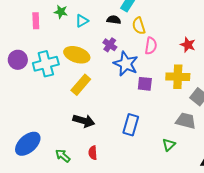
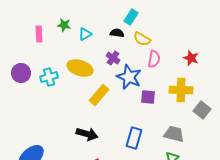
yellow semicircle: (139, 26) -> (142, 39), turned -42
cyan cross: (46, 64) -> (49, 77), size x0.7
yellow rectangle: (81, 85) -> (99, 95), moved
gray trapezoid: (186, 121) -> (174, 134), moved

